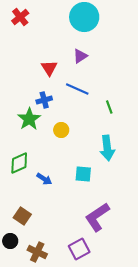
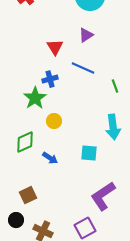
yellow circle: (61, 130) -> (54, 121), moved
brown square: (22, 216) -> (28, 195), turned 30

